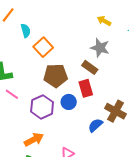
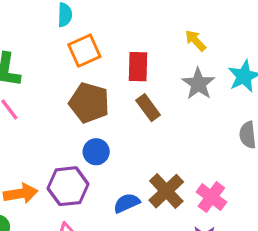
gray star: (100, 48) -> (198, 84), moved
red rectangle: (86, 88) -> (138, 67), moved
purple hexagon: (42, 107) -> (68, 186), moved

